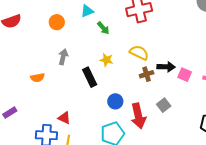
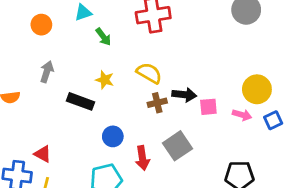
pink square: (185, 75) -> (208, 107), turned -32
black rectangle: (90, 77) -> (80, 101), turned -48
gray square: (164, 105) -> (177, 146), size x1.5
red arrow: (138, 116) -> (142, 158), size x0.7

